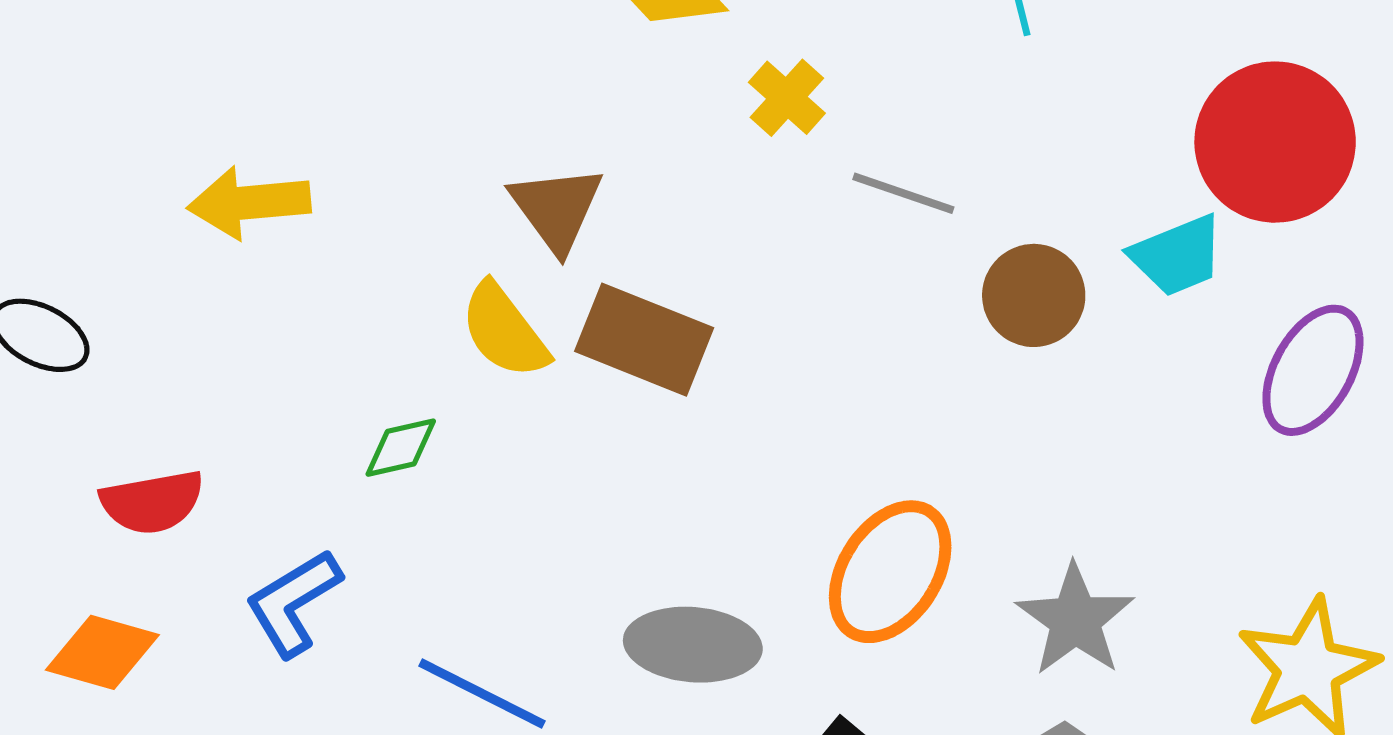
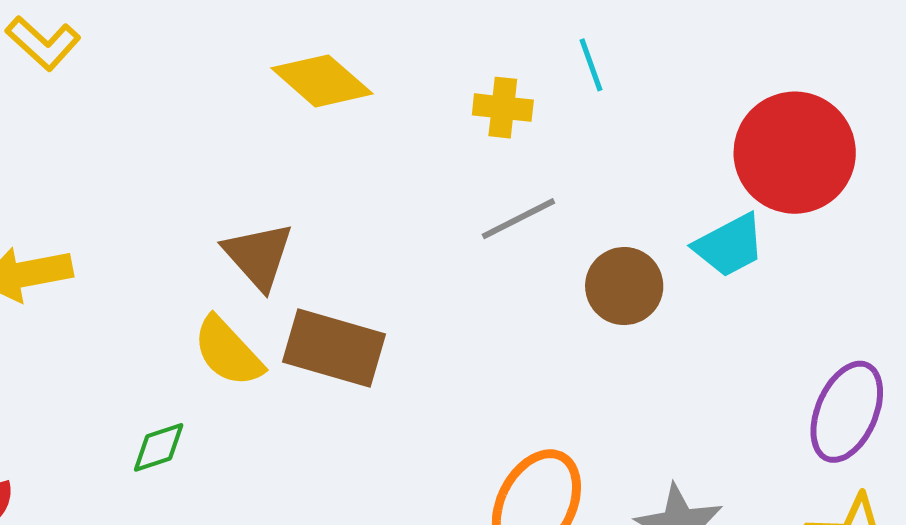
yellow cross: (787, 98) -> (503, 108), moved, turned -30
gray line: (903, 193) -> (518, 219), turned -40
purple ellipse: (1313, 370) -> (847, 412), moved

